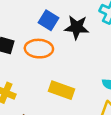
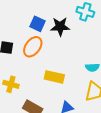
orange ellipse: (39, 49) -> (33, 47), turned -50

